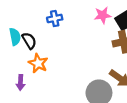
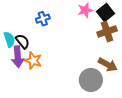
purple arrow: (21, 82) -> (18, 57), moved, size x1.5

